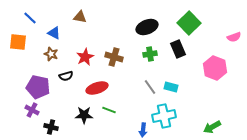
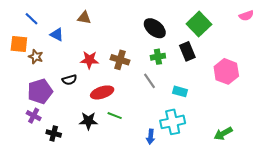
black ellipse: (147, 27) -> (155, 28), turned 60
pink semicircle: (234, 37) -> (246, 16), moved
brown star: (51, 54) -> (36, 57), moved
red star: (85, 57) -> (89, 60), turned 30
purple pentagon: (38, 87) -> (40, 91), turned -30
gray line: (150, 87) -> (149, 81), moved

